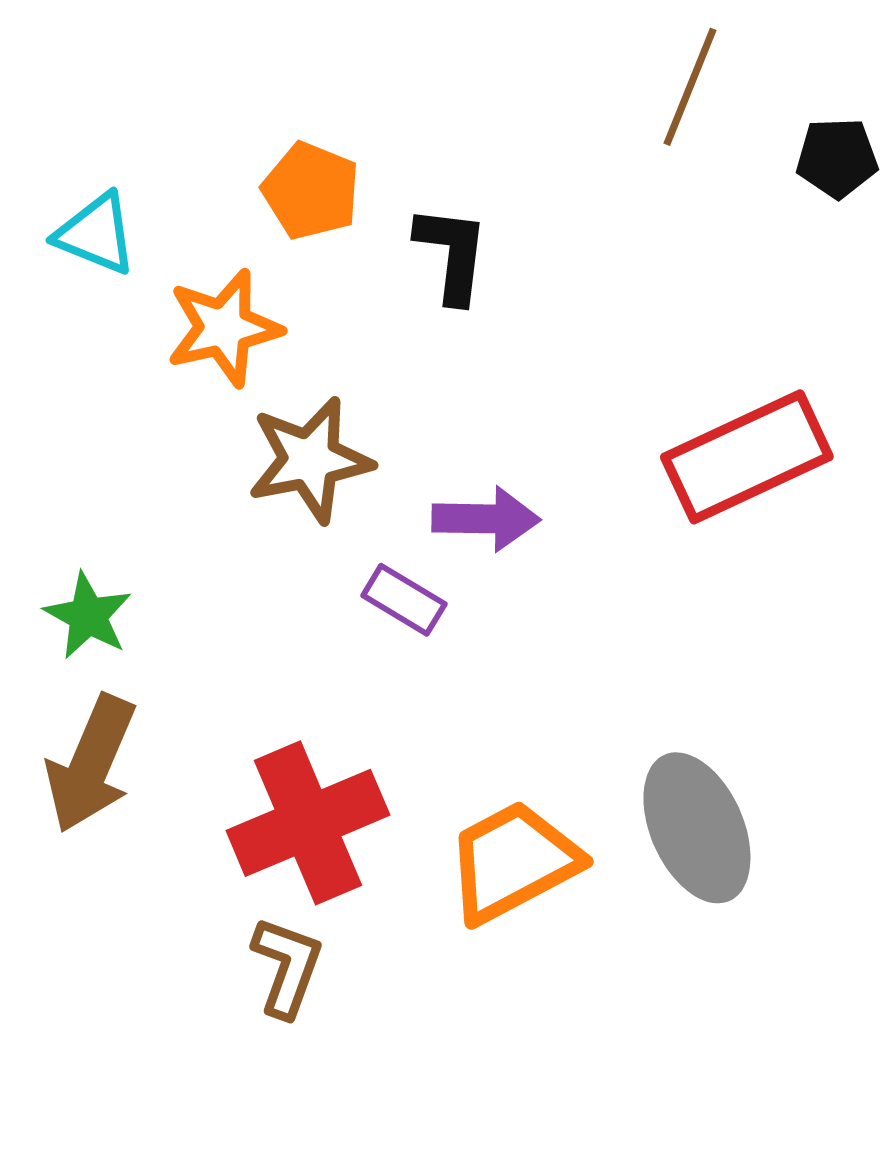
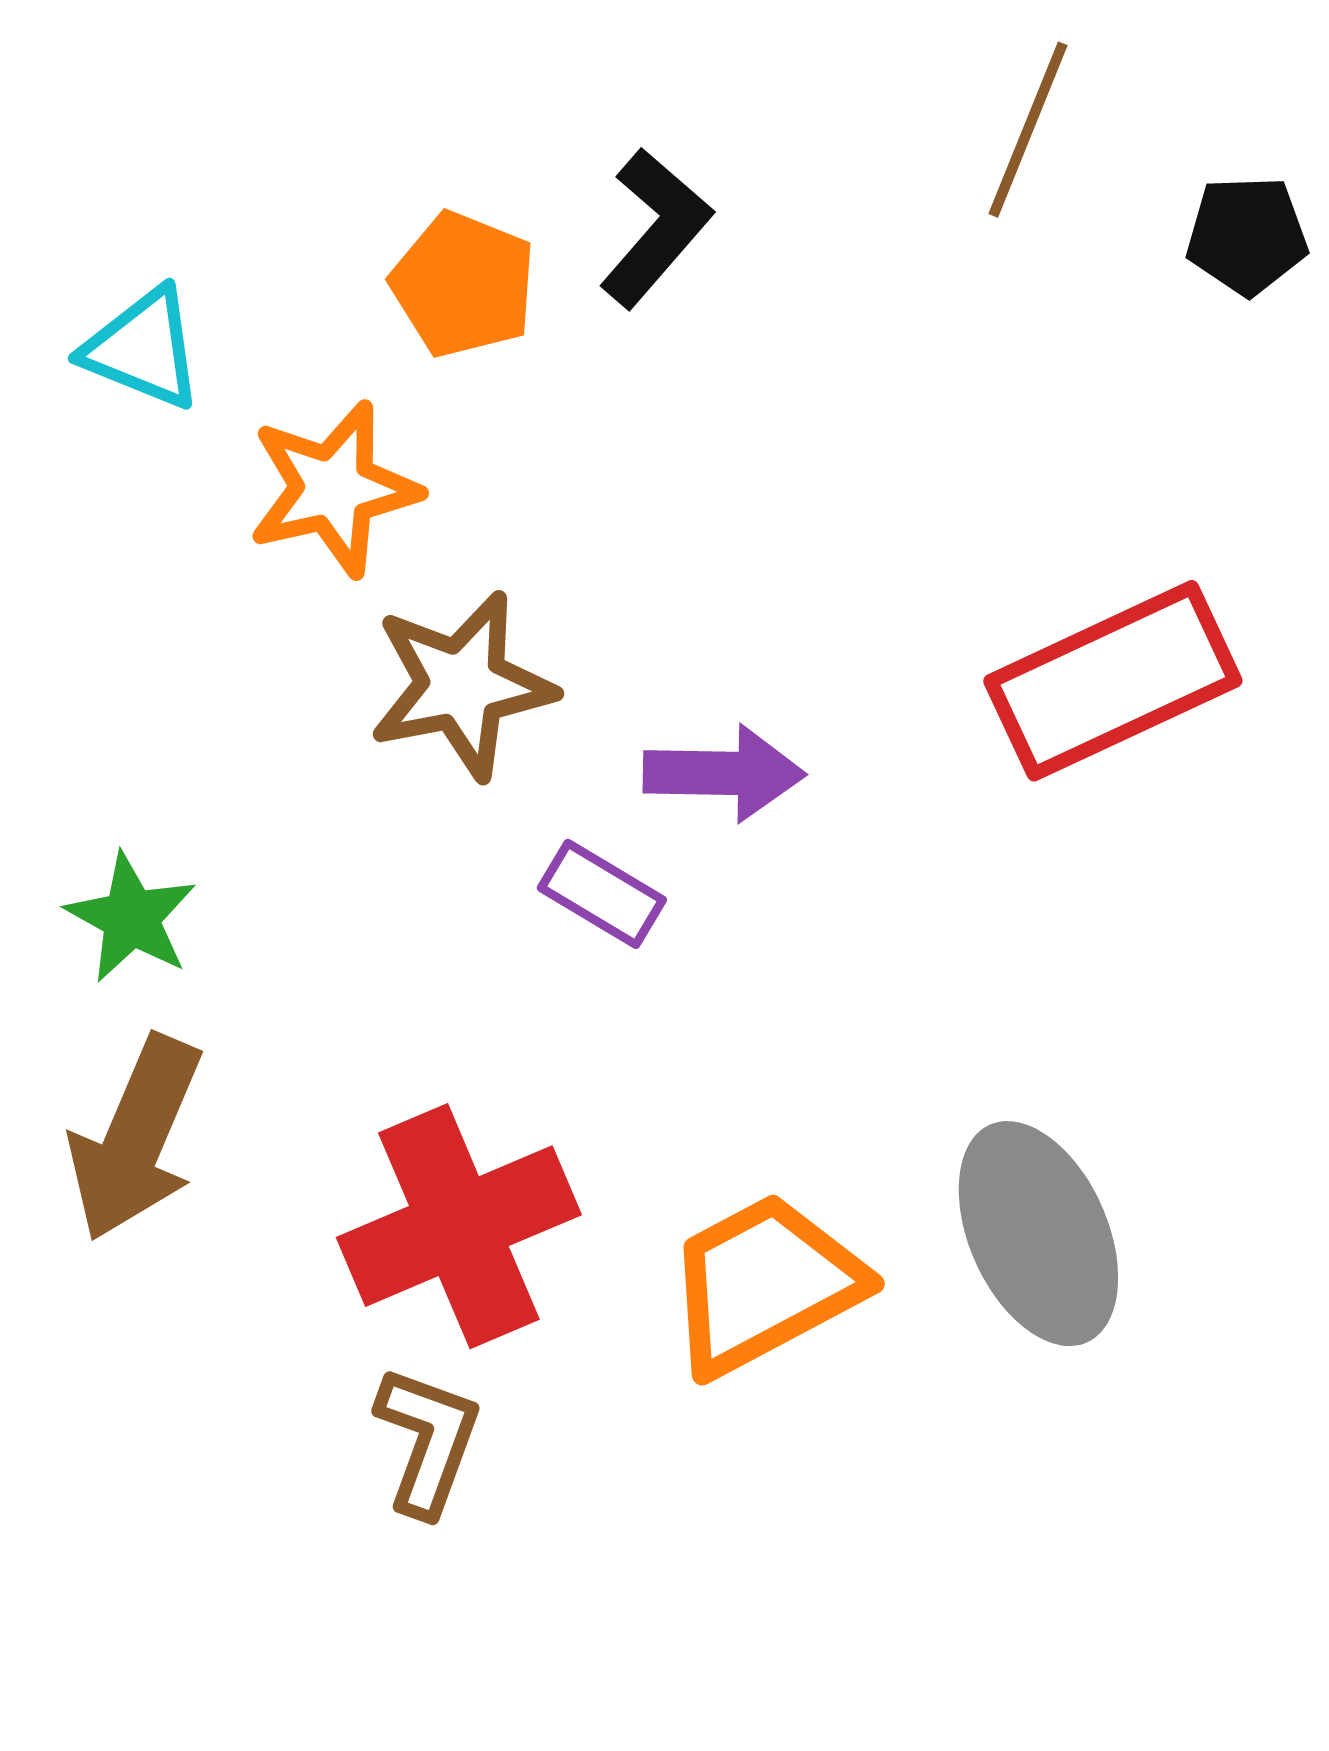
black L-shape: (452, 254) -> (656, 228), moved, turned 34

